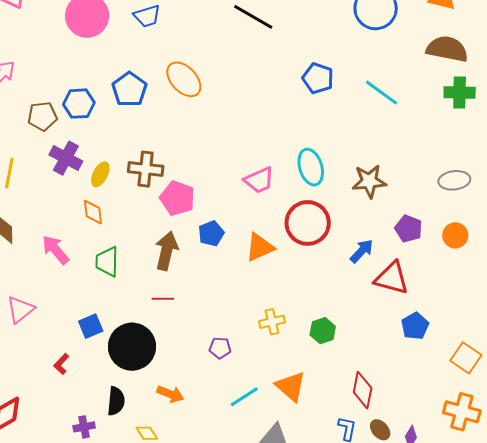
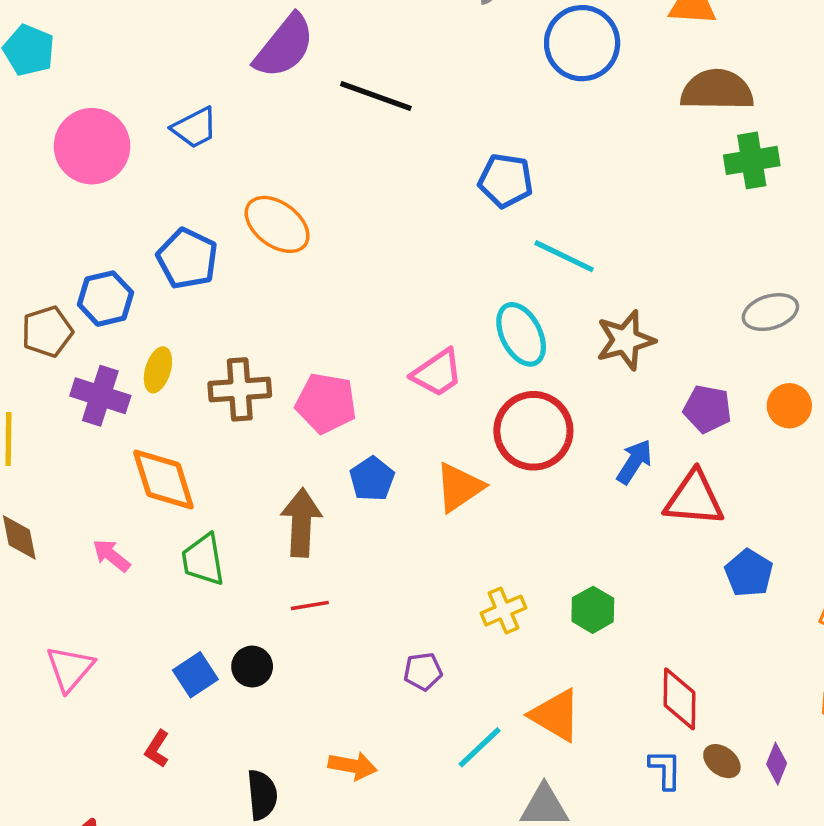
cyan line: (381, 93) -> (564, 256), moved
yellow ellipse: (100, 174) -> (158, 370), moved
pink pentagon: (177, 198) -> (326, 403), moved
orange diamond: (93, 212) -> (163, 480), size x1.6
pink arrow: (55, 250) -> (111, 556), size x0.7
black circle: (132, 347) -> (252, 667), moved, size x0.5

